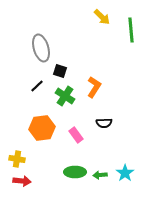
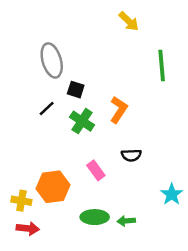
green line: (131, 30) -> (162, 66), moved
orange hexagon: (42, 128) -> (53, 187), moved
cyan star: (125, 173) -> (172, 194), moved

